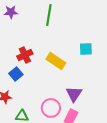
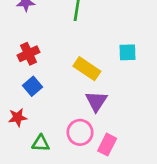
red cross: (25, 55) -> (28, 54), moved
purple triangle: (74, 94) -> (96, 101), moved

